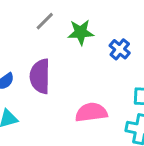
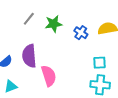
pink semicircle: (91, 112) -> (49, 76), moved, turned 85

